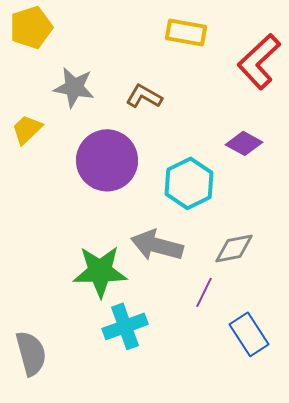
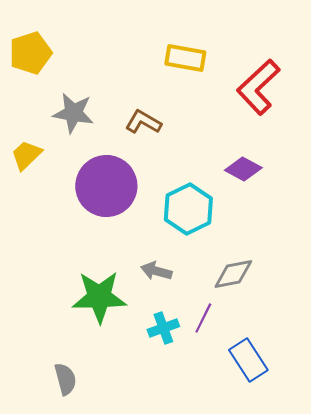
gray arrow: (157, 245) -> (156, 271), size x0.6
cyan cross: (125, 326) -> (163, 328), moved, size x0.7
gray semicircle: (31, 353) -> (65, 379), moved, size x0.7

